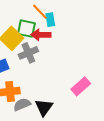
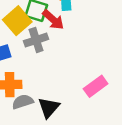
red arrow: (41, 35) -> (53, 20), turned -144

